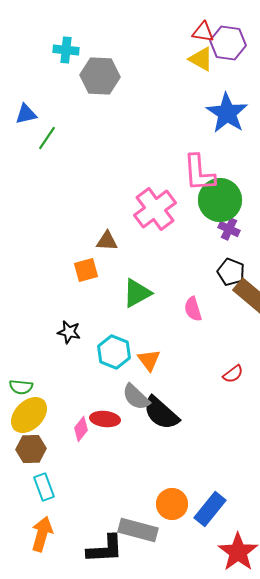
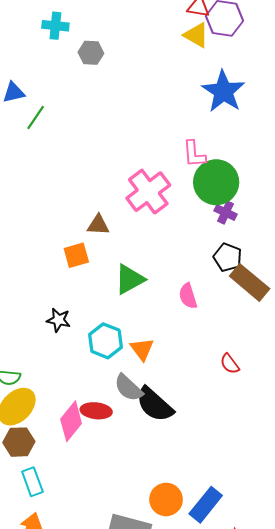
gray hexagon: (100, 76) -> (91, 53), size x0.6
pink L-shape: (199, 173) -> (194, 154), size x0.7
red semicircle: (233, 374) -> (230, 364), turned 90
pink diamond: (81, 429) -> (71, 421), size x1.5

